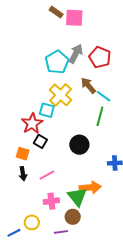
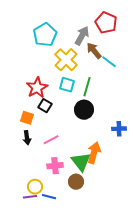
gray arrow: (76, 54) -> (82, 36), moved
cyan pentagon: (57, 62) -> (45, 35), moved
cyan square: (47, 110) -> (67, 85), moved
green line: (100, 116) -> (87, 87), moved
orange arrow: (90, 187) -> (94, 153), turned -70
purple line: (61, 232) -> (30, 197), moved
blue line: (14, 233) -> (49, 197), moved, turned 40

